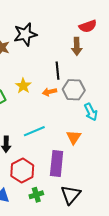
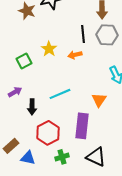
gray hexagon: (74, 90) -> (107, 35), moved
black triangle: (71, 195) -> (96, 157), turned -45

